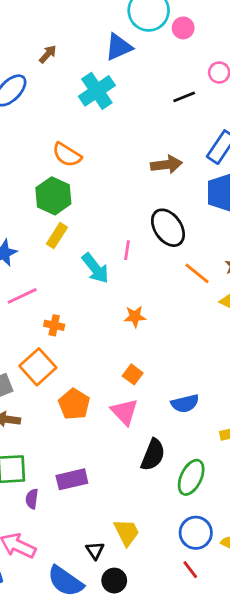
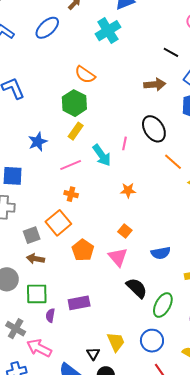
black line: (184, 97) -> (171, 52), moved, turned 49
pink line: (22, 296) -> (71, 165), moved
black semicircle: (153, 455) -> (137, 288), turned -70
blue circle: (196, 533) -> (152, 341), moved

